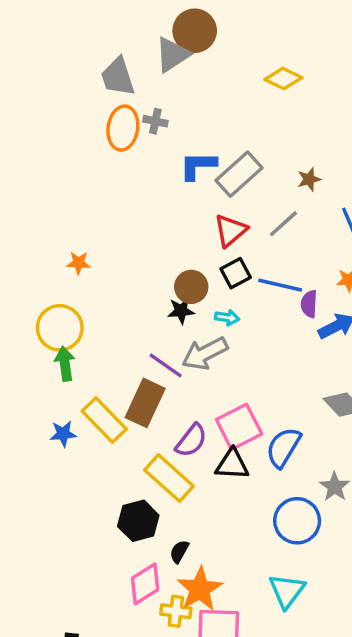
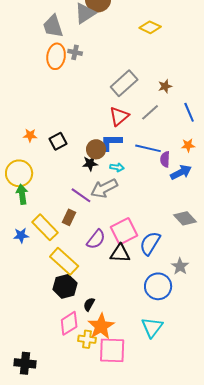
blue L-shape: (198, 166) -> (111, 142), moved
black square: (236, 273) -> (58, 141), moved
brown rectangle: (145, 403) -> (69, 217), size x0.6
yellow rectangle: (169, 478) -> (64, 261), moved

